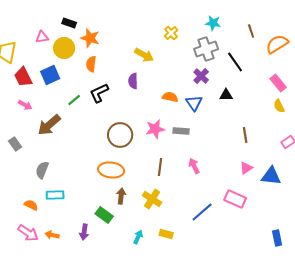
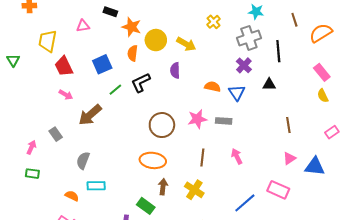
yellow circle: (64, 48) -> (156, 40), moved
black line: (235, 62) -> (278, 51), turned 30
blue square: (50, 75) -> (102, 64), moved

